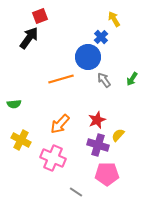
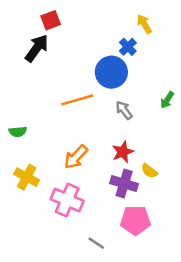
gray arrow: (104, 80) -> (124, 110), moved
yellow semicircle: (118, 135) -> (149, 171), turned -96

